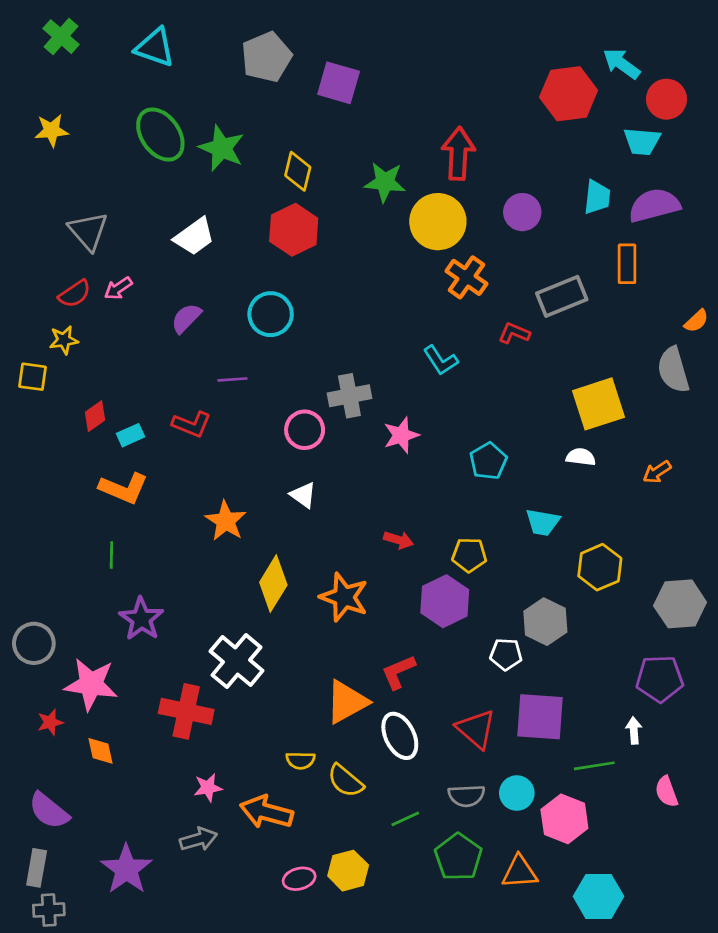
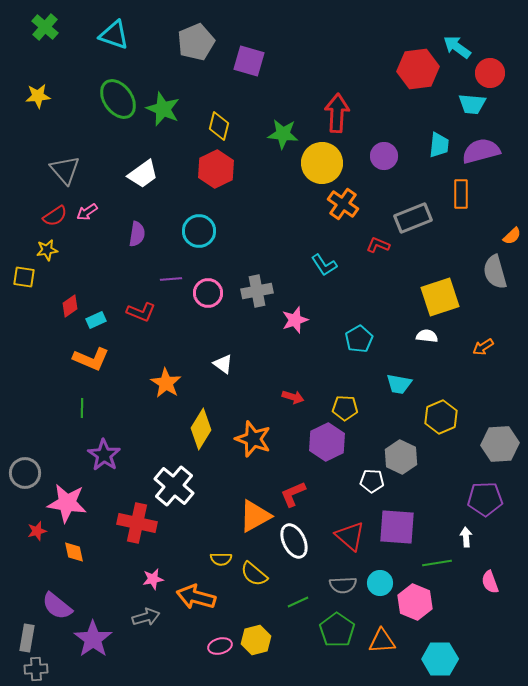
purple semicircle: (186, 318) -> (137, 234), turned 145
pink circle: (305, 430) -> (208, 293), moved
purple semicircle: (49, 811) -> (57, 606), moved

